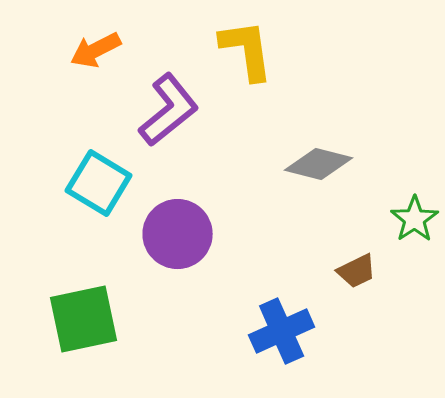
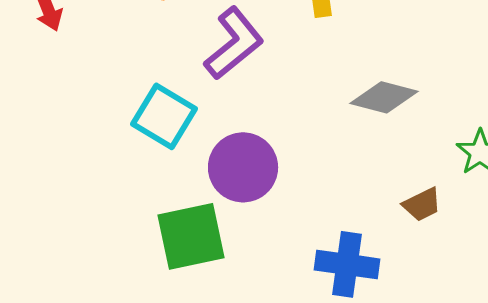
green square: (84, 319) -> (191, 236), moved
blue cross: (282, 331) -> (347, 264), turned 32

